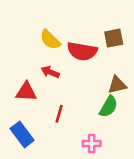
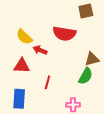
brown square: (114, 38) -> (86, 11), moved
yellow semicircle: (50, 40) -> (24, 37), moved
blue rectangle: (22, 134) -> (19, 99), turned 42

